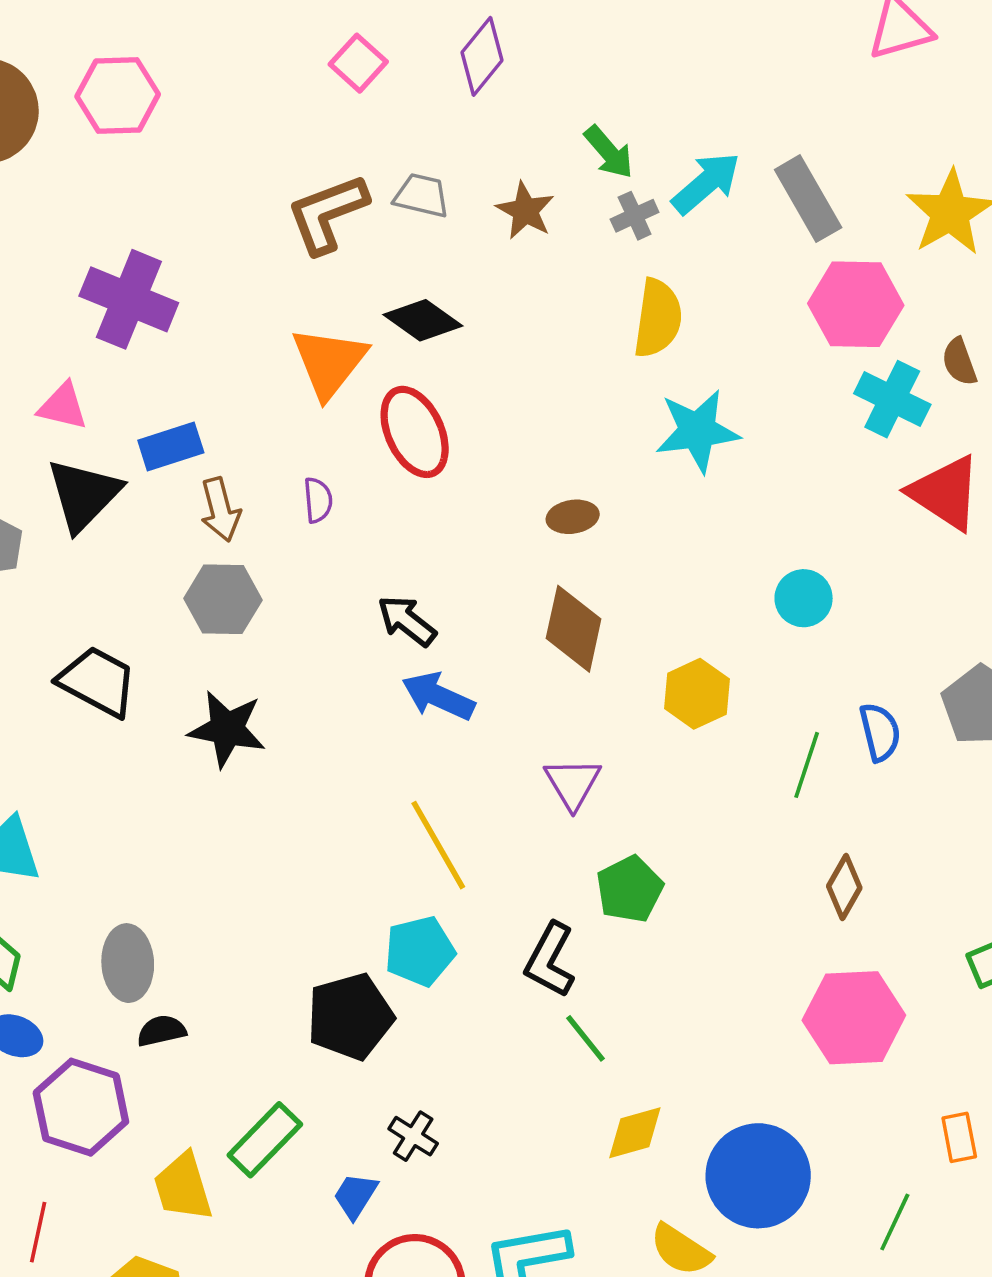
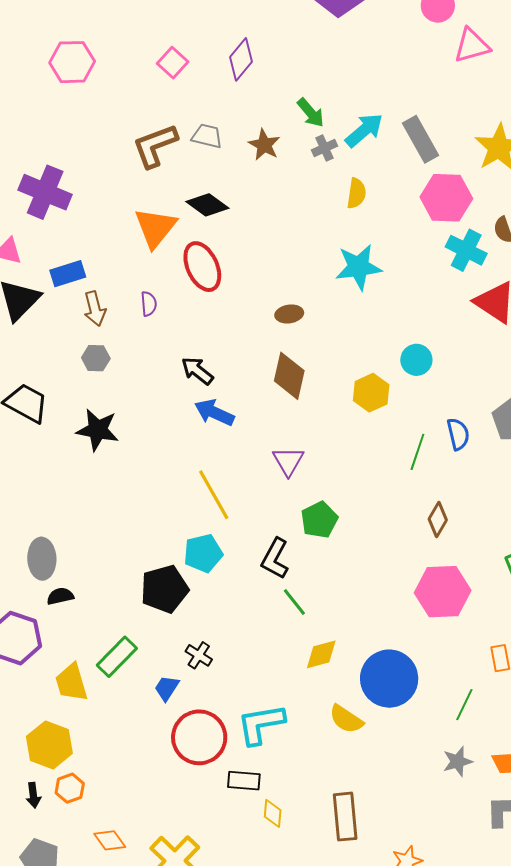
pink hexagon: (118, 95) -> (72, 62), moved
yellow semicircle: (658, 318) -> (356, 193), moved, size x0.7
gray hexagon: (223, 599) -> (96, 358), size x0.7
yellow hexagon: (697, 694) -> (371, 393), moved

